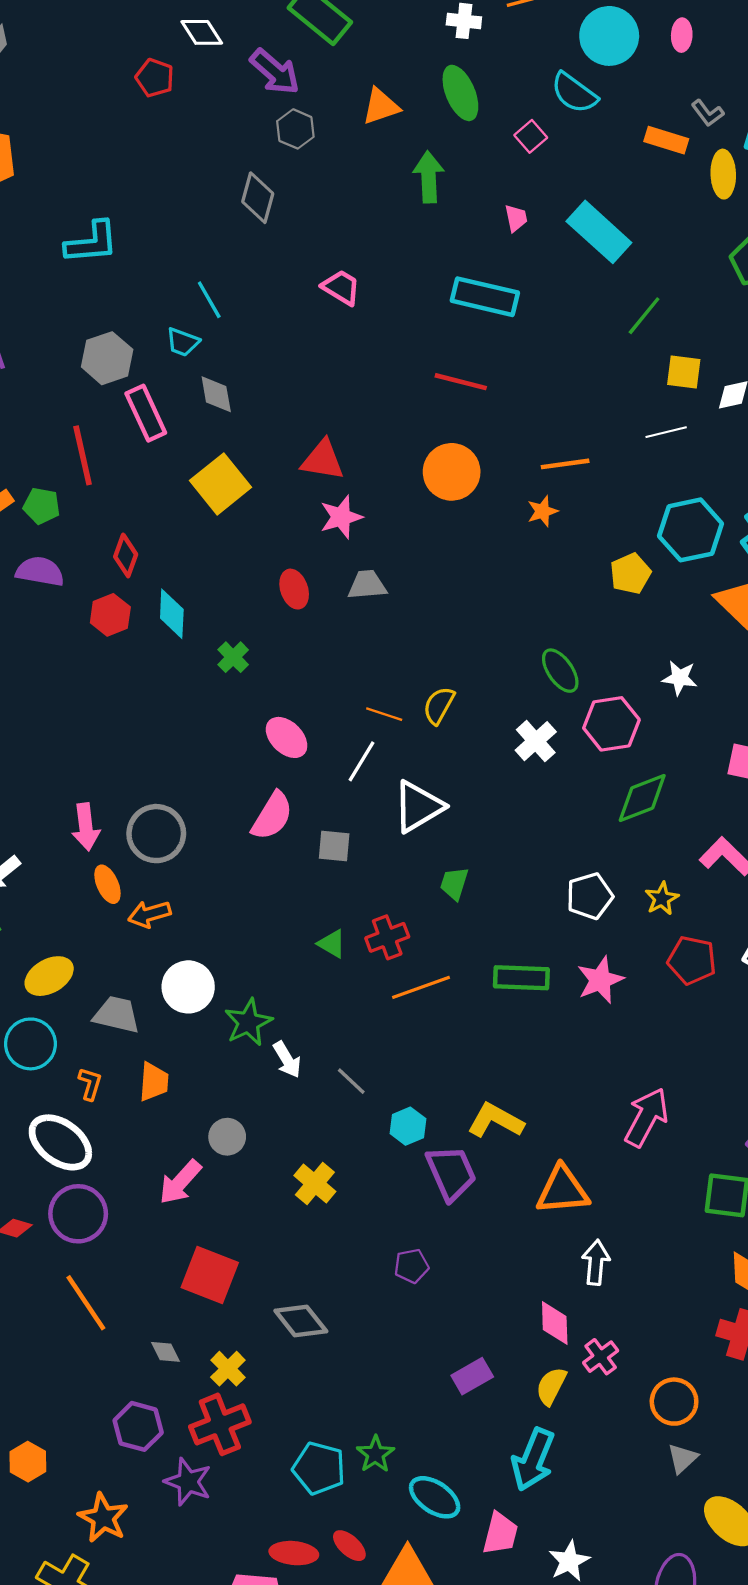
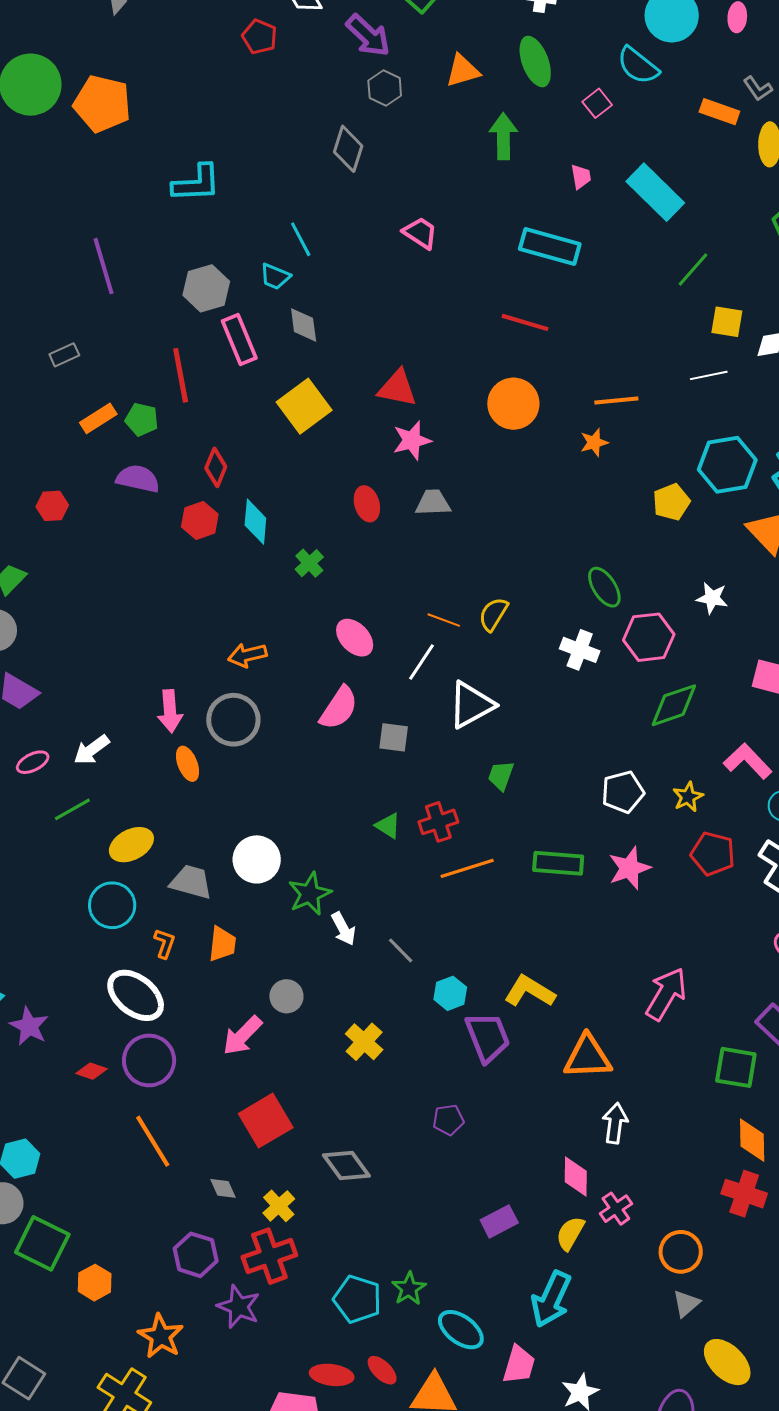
white cross: (536, 741) -> (580, 650), turned -30
orange arrow: (149, 914) -> (247, 655), moved
red square: (210, 1275) -> (266, 1121), turned 36

